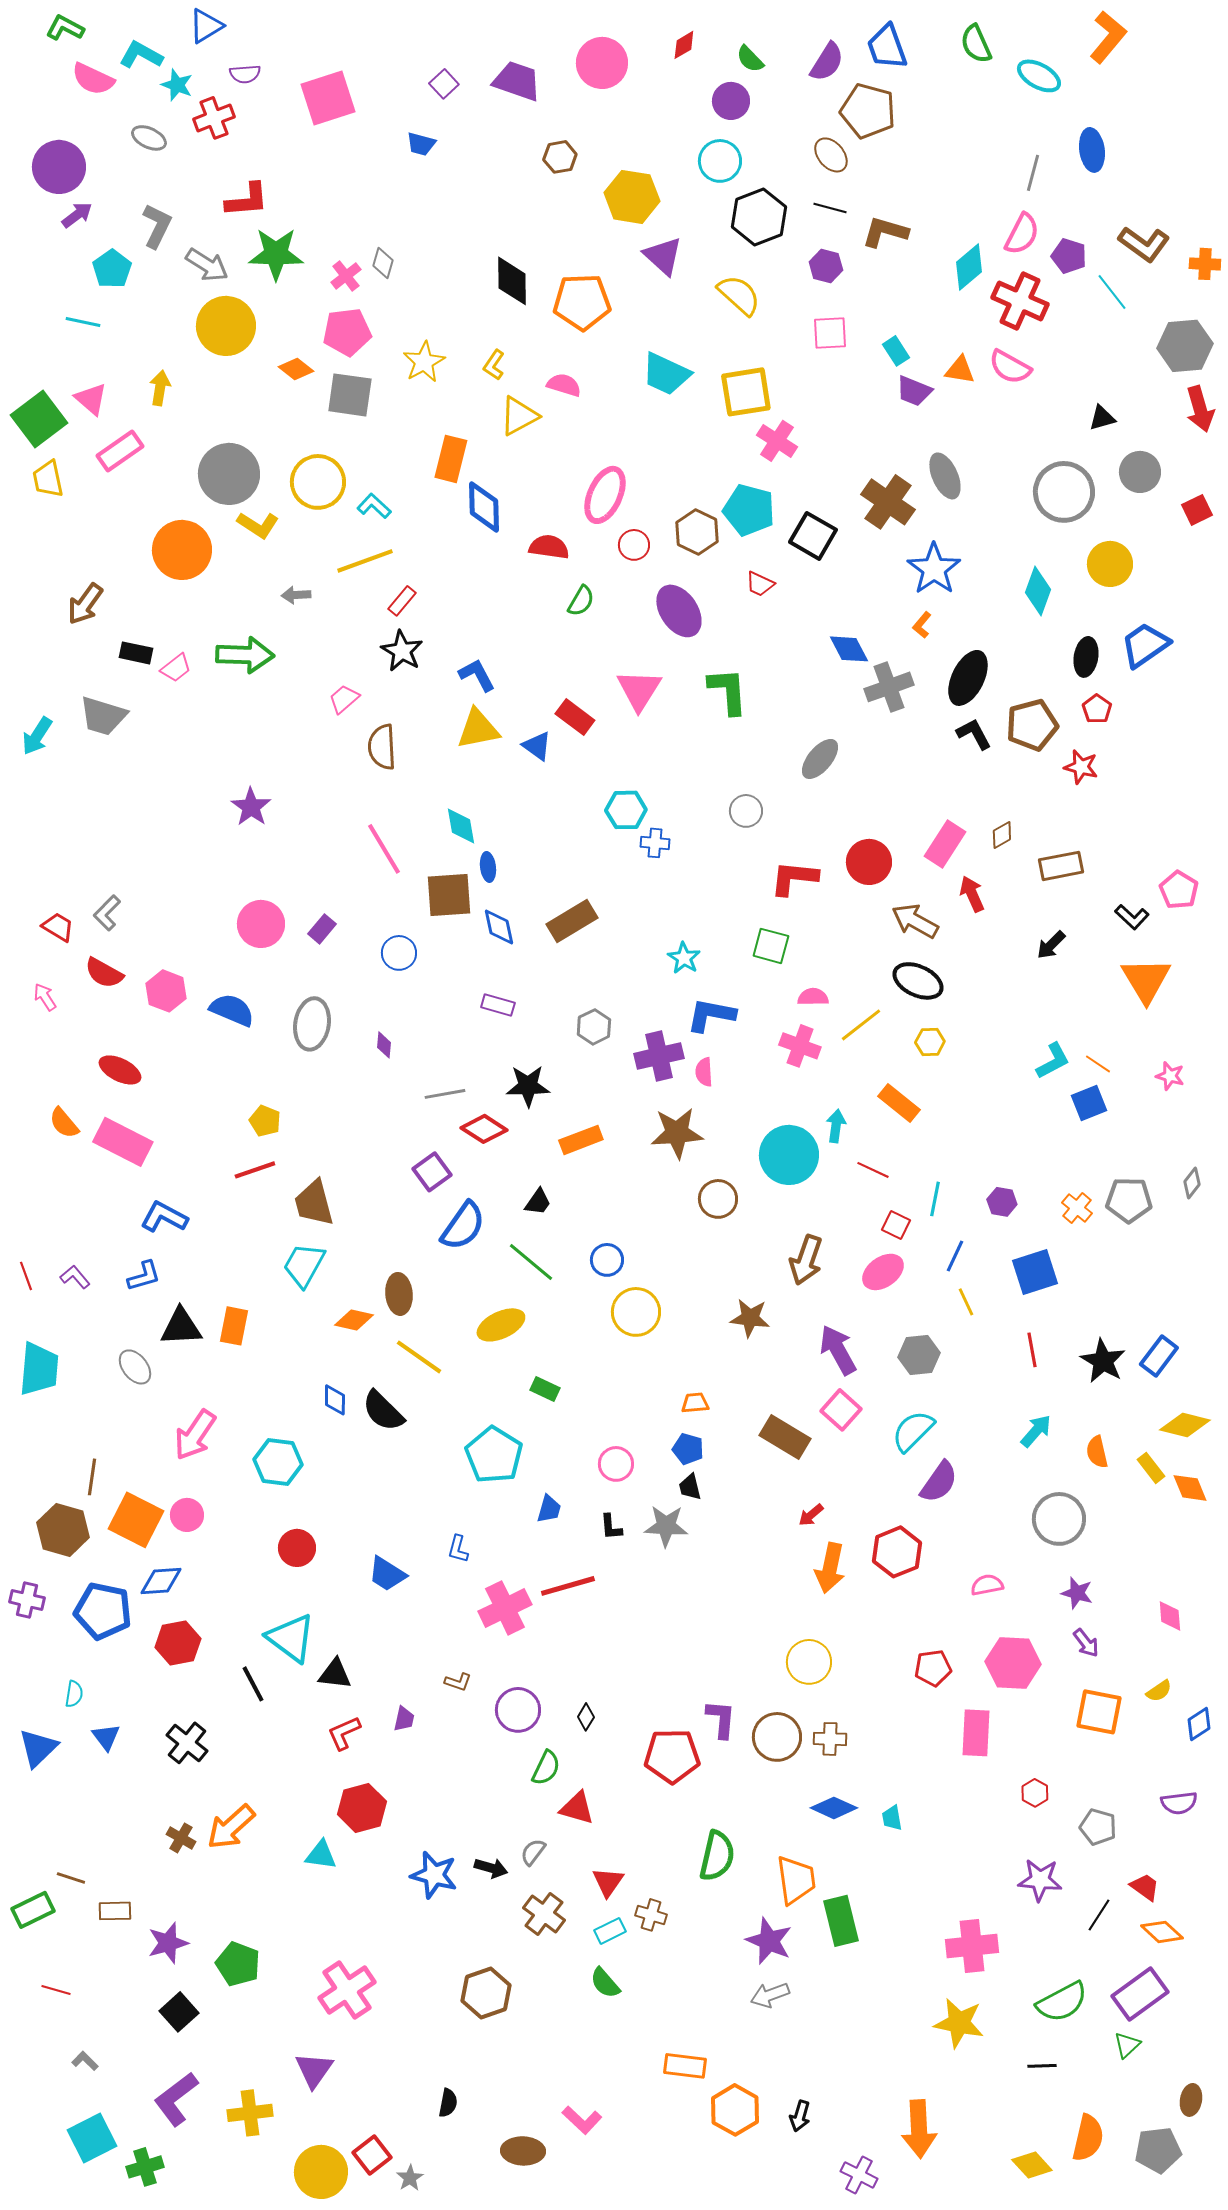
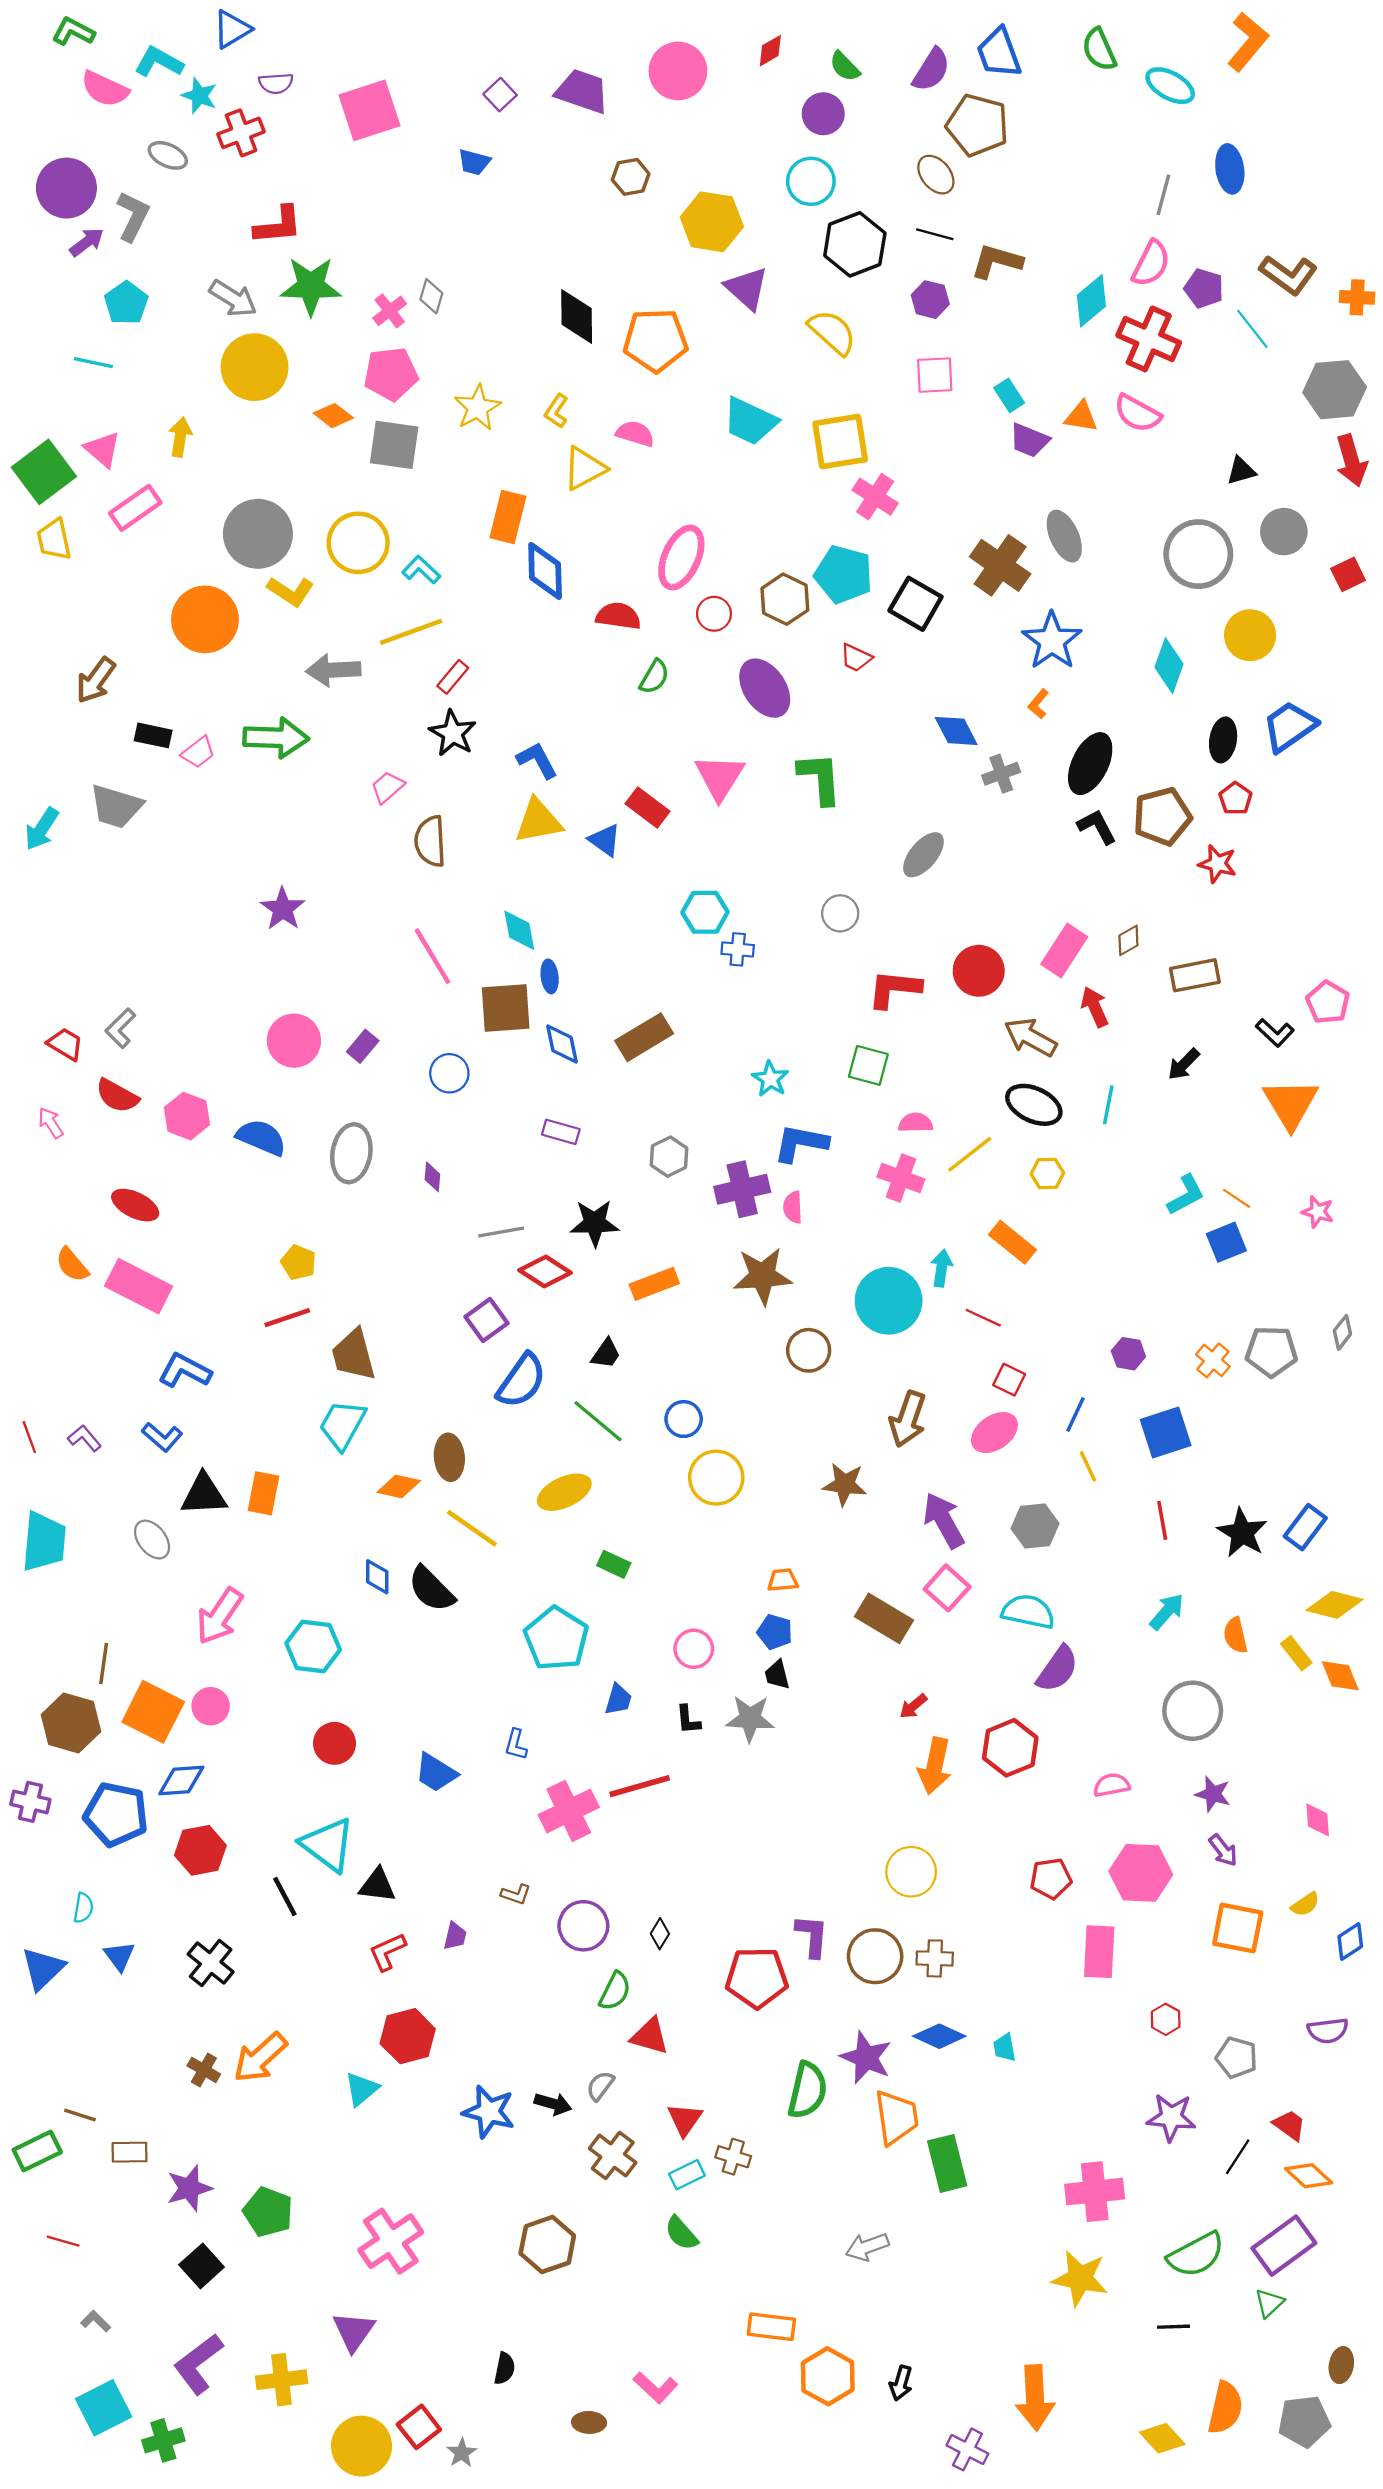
gray L-shape: (157, 226) -> (133, 216), moved
gray arrow: (296, 595) -> (333, 670), size x1.6
gray cross: (889, 687) -> (1001, 774), size x0.7
cyan line: (935, 1199) -> (1108, 1105), moved
blue L-shape: (144, 1276) -> (162, 1437), turned 57
cyan semicircle: (913, 1431) -> (1028, 1612), turned 57
cyan triangle: (321, 1855) -> (362, 2089), turned -48
purple star: (769, 1941) -> (866, 2058), moved
brown ellipse: (523, 2151) -> (589, 2422), size x0.7

